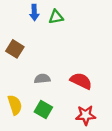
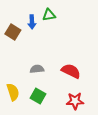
blue arrow: (34, 12) -> (32, 22), moved
brown square: (15, 49) -> (13, 32), moved

